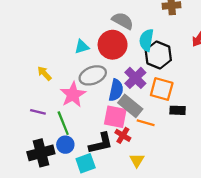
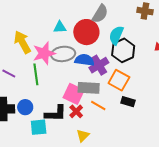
gray semicircle: (123, 21) -> (100, 14), turned 78
yellow arrow: (44, 73) -> (22, 42), size x1.6
blue semicircle: (116, 90) -> (84, 60), moved, turned -108
pink star: (73, 95) -> (44, 53), moved
gray rectangle: (130, 106) -> (89, 88), turned -50
green line: (63, 123) -> (36, 74), moved

